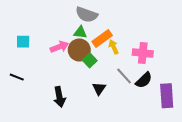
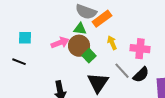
orange rectangle: (102, 39) -> (102, 19), moved
black line: (17, 77) -> (19, 62), moved
black triangle: (99, 88) -> (98, 83), size x1.6

